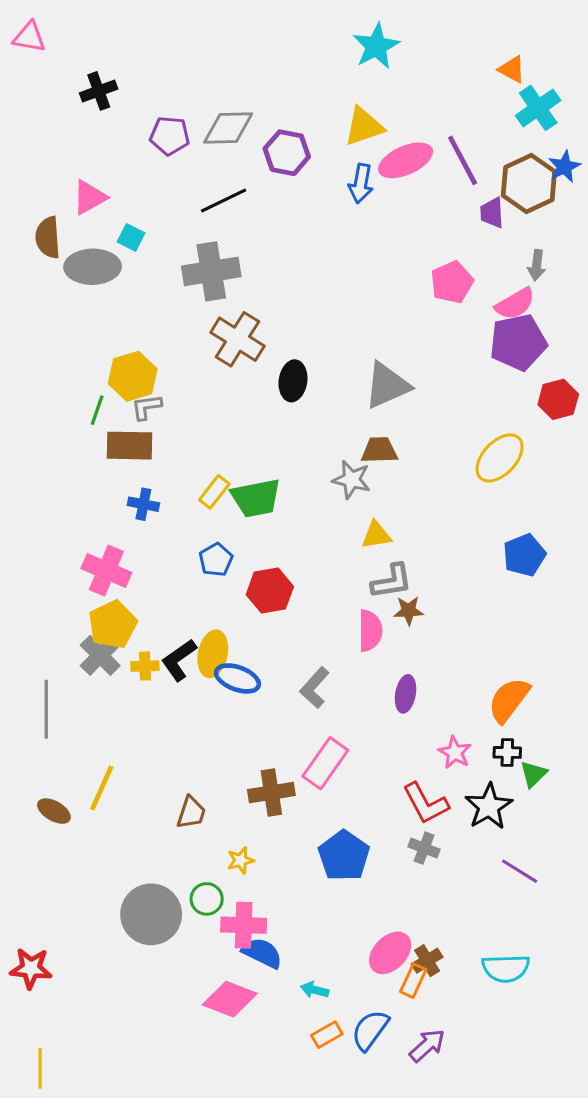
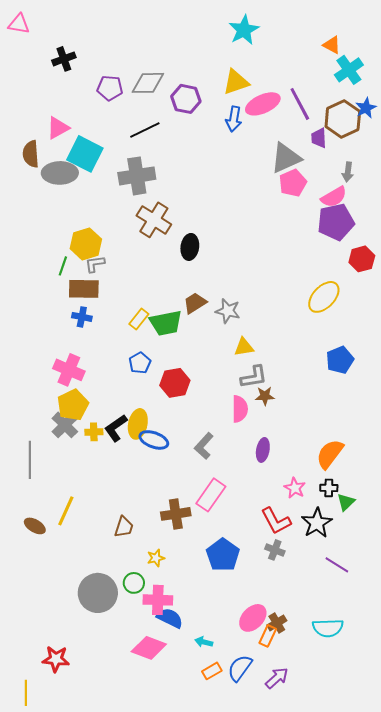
cyan square: (131, 237) -> (85, 154), size x2.0
gray triangle: (387, 385) -> (286, 158), moved
brown trapezoid: (379, 450) -> (195, 303), moved, turned -30
blue cross: (143, 504) -> (82, 317), moved
red star: (31, 968) -> (56, 659), moved

